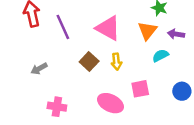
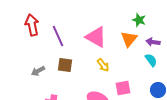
cyan semicircle: (160, 56) -> (151, 60), moved, turned 80
brown square: (89, 61) -> (65, 65), moved, turned -35
yellow arrow: (116, 61) -> (103, 65), turned -32

